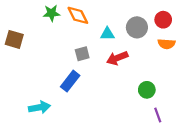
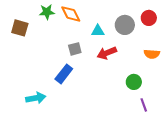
brown square: (14, 39) -> (20, 28), moved
orange semicircle: (166, 44) -> (152, 54), moved

